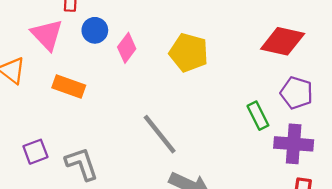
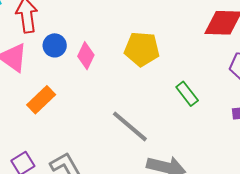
orange rectangle: (69, 87) -> (41, 100), turned -52
green rectangle: (258, 116) -> (187, 94), moved

